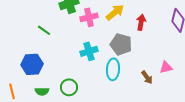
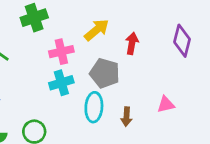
pink cross: (89, 17) -> (61, 52), moved
brown arrow: (147, 77) -> (126, 117), moved, turned 40

